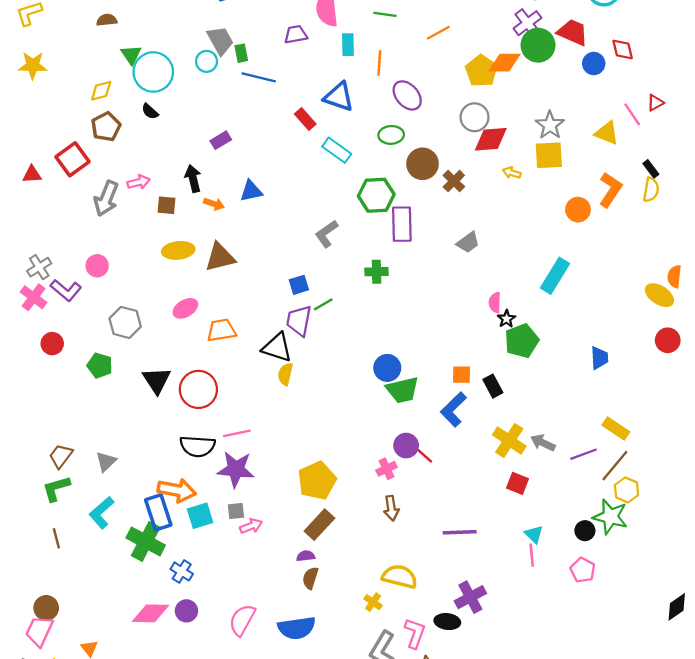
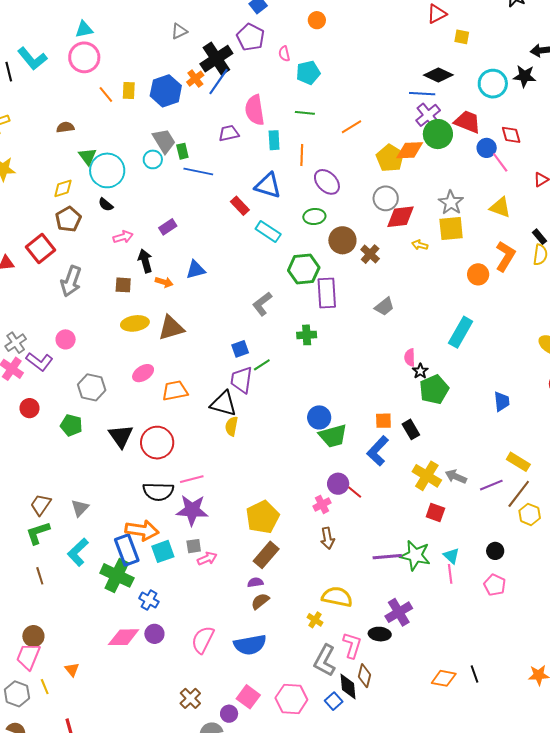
pink line: (632, 114) -> (500, 162), moved
pink arrow: (139, 182) -> (123, 237), moved
green star: (610, 517) -> (415, 555), moved
brown semicircle: (310, 578) -> (260, 601), turned 36

